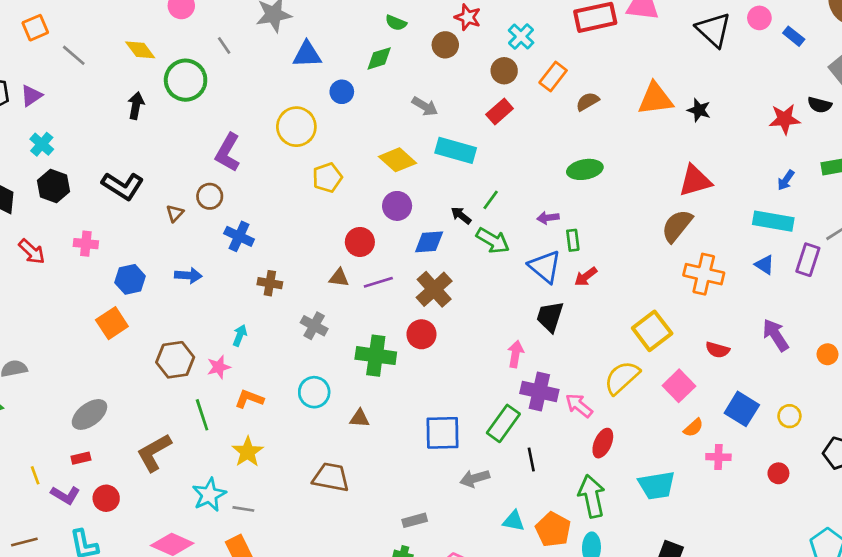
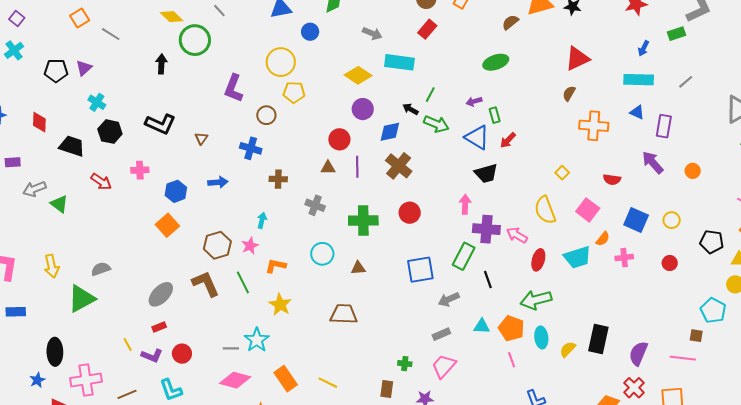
yellow diamond: (140, 50) -> (172, 17), moved
brown semicircle: (588, 102) -> (510, 22), moved
yellow pentagon: (327, 178) -> (294, 92), moved, turned 30
brown circle: (210, 196) -> (266, 115), moved
brown semicircle: (677, 226) -> (569, 93), size x0.6
purple rectangle: (808, 260) -> (664, 126), moved
purple line: (378, 282) -> (357, 167), turned -65
black trapezoid: (550, 317) -> (486, 173), turned -115
yellow square: (652, 331) -> (562, 173), size x0.5
red circle: (421, 334) -> (410, 213), moved
yellow semicircle: (622, 378) -> (545, 210), turned -60
brown L-shape: (154, 452) -> (206, 284), moved, turned 104
cyan trapezoid: (657, 485) -> (577, 257), moved
green arrow: (592, 496) -> (536, 300), turned -84
gray line: (243, 509) -> (231, 348), moved
gray rectangle: (415, 520) -> (441, 334), moved

